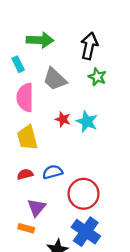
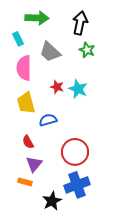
blue semicircle: (53, 172) -> (48, 120), moved
red semicircle: (25, 174) -> (28, 142), moved, turned -104
blue cross: (86, 232) -> (77, 185), turned 35

